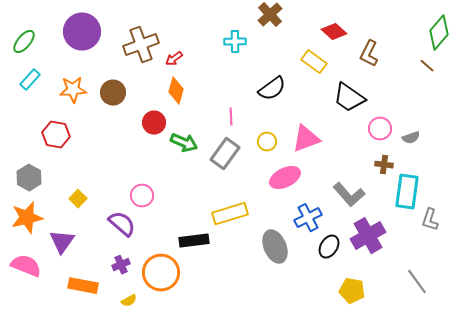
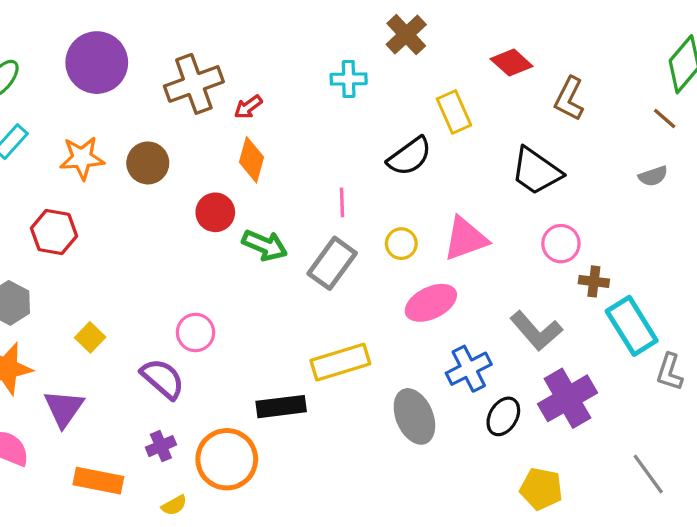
yellow rectangle: (314, 62) -> (454, 112), moved, turned 30
pink circle: (380, 129) -> (561, 244), moved
gray semicircle: (411, 138) -> (653, 176), moved
cyan rectangle: (407, 192) -> (632, 326), turned -40

